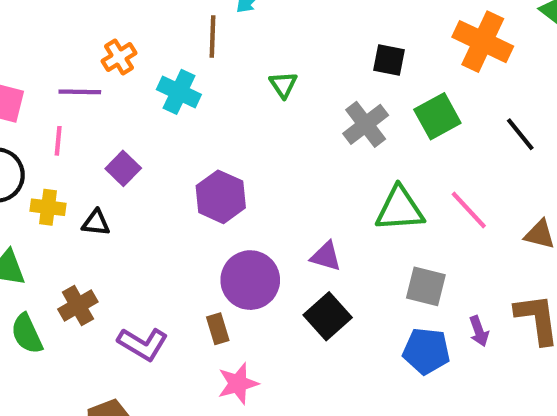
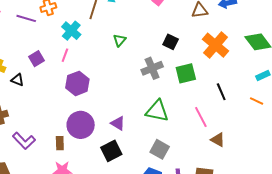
pink line: (58, 141) -> (65, 55), moved
pink line: (469, 210) -> (201, 117), moved

